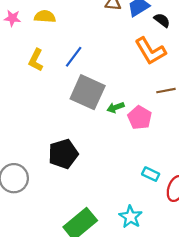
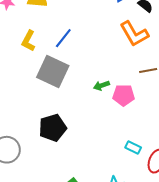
gray square: (88, 92) -> (53, 71), moved
pink pentagon: (140, 118) -> (124, 95), turned -30

